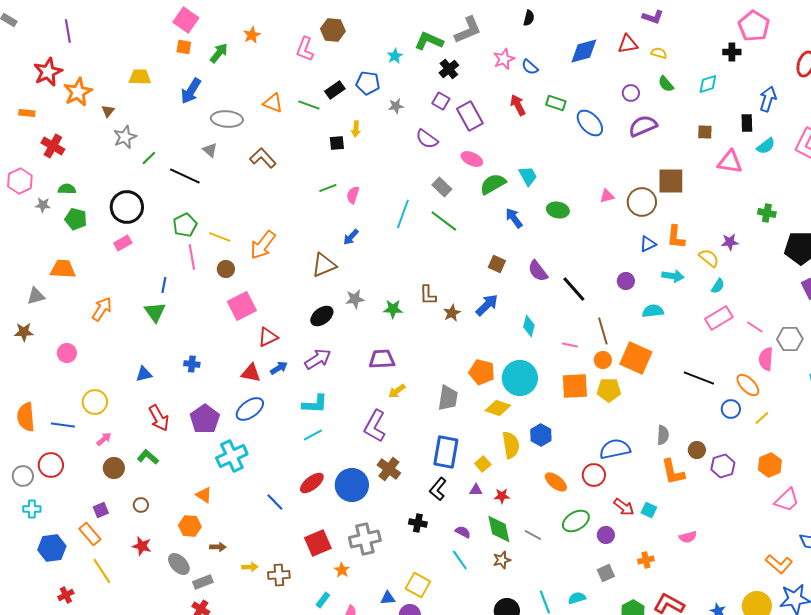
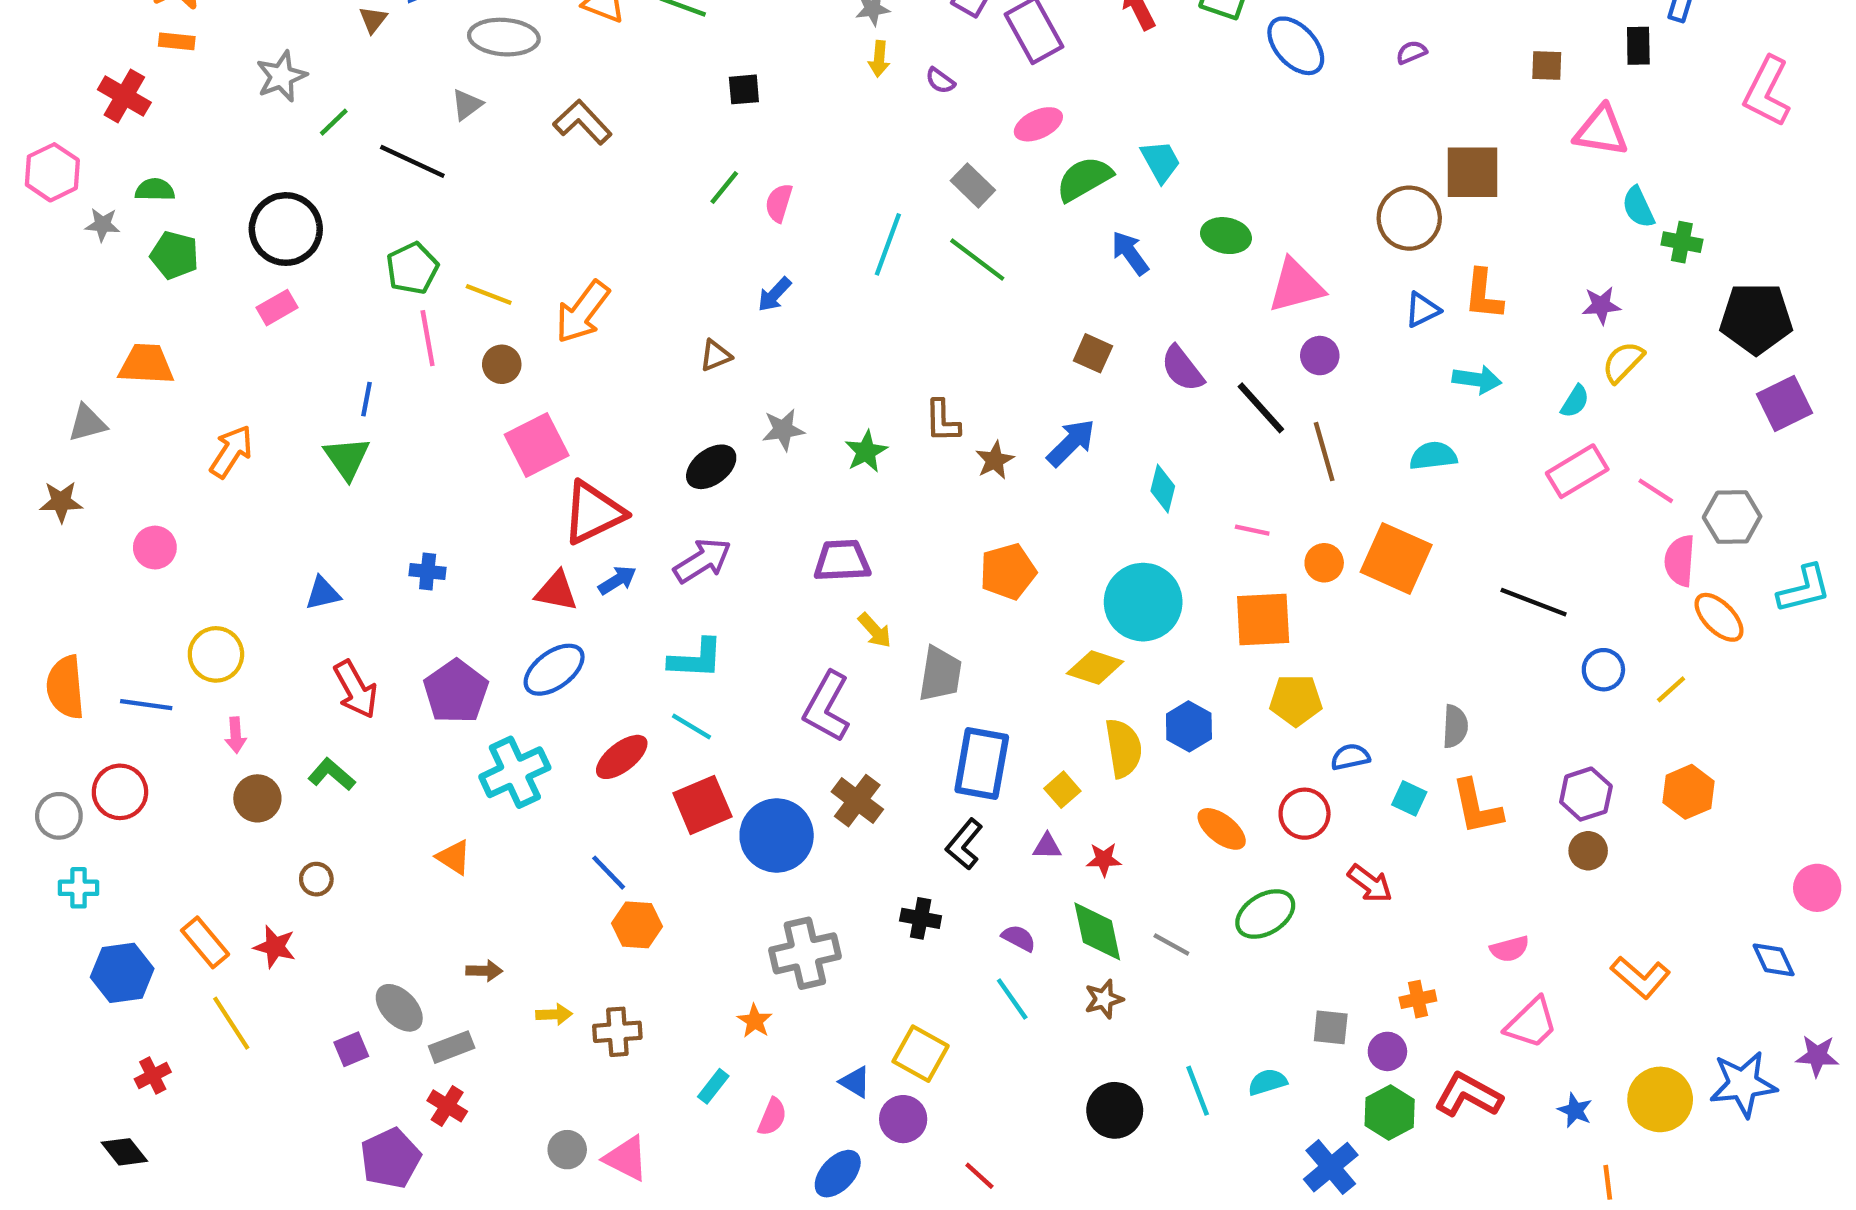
brown triangle: (108, 111) -> (373, 20), moved
orange rectangle: (27, 113) -> (177, 41), moved
purple semicircle: (643, 126) -> (1411, 52), size x0.5
yellow arrow: (356, 129) -> (879, 59), moved
purple semicircle: (427, 139) -> (940, 81), size x0.6
cyan semicircle: (766, 146) -> (1638, 207), moved, turned 102
gray triangle: (210, 150) -> (467, 105), turned 42
pink ellipse: (472, 159) -> (1038, 124), turned -50
green line: (328, 188) -> (724, 188), turned -30
pink triangle: (607, 196) -> (1296, 286), moved, size x1.8
yellow semicircle: (709, 258) -> (1623, 362), moved, turned -85
brown triangle: (324, 265) -> (716, 356), size x0.6
purple circle: (626, 281) -> (1320, 356), moved
green star: (393, 309) -> (866, 452), turned -30
brown line: (603, 331) -> (1324, 452), moved
red triangle: (268, 337) -> (593, 513), size x1.5
orange pentagon: (482, 372) -> (1008, 572), moved, turned -30
orange ellipse: (748, 385) -> (1719, 617), moved
yellow pentagon: (609, 390) -> (1296, 700), moved
yellow arrow: (397, 391) -> (875, 630), turned -96
gray trapezoid: (448, 398) -> (940, 674), moved
cyan line: (313, 435) -> (692, 726), turned 60
pink arrow: (104, 439) -> (236, 735), turned 126
blue semicircle: (615, 449) -> (1350, 757), size x0.6
brown circle: (697, 450) -> (1588, 851), moved
red ellipse: (312, 483) -> (622, 757), moved
pink trapezoid: (787, 500) -> (1531, 1023), moved
purple square: (101, 510) -> (351, 1049), moved
cyan square: (649, 510) -> (1409, 798), moved
orange hexagon: (190, 526) -> (637, 925), moved
purple circle: (606, 535) -> (1387, 1051), moved
red square: (318, 543) -> (702, 805), moved
red star: (142, 546) -> (275, 947), moved
orange L-shape: (779, 564) -> (1640, 977), moved
gray square: (606, 573) -> (1331, 1027), turned 30
blue triangle: (388, 598) -> (855, 1082), turned 35

